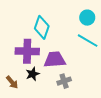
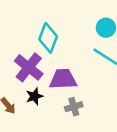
purple cross: (27, 51) -> (29, 67), turned 35

